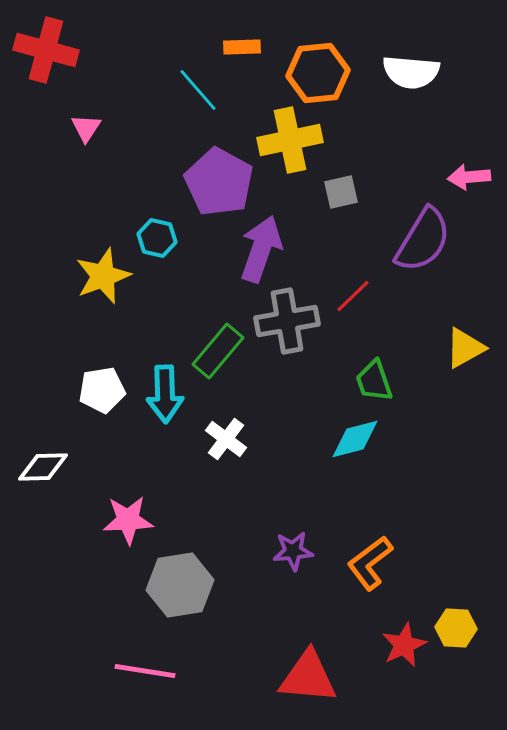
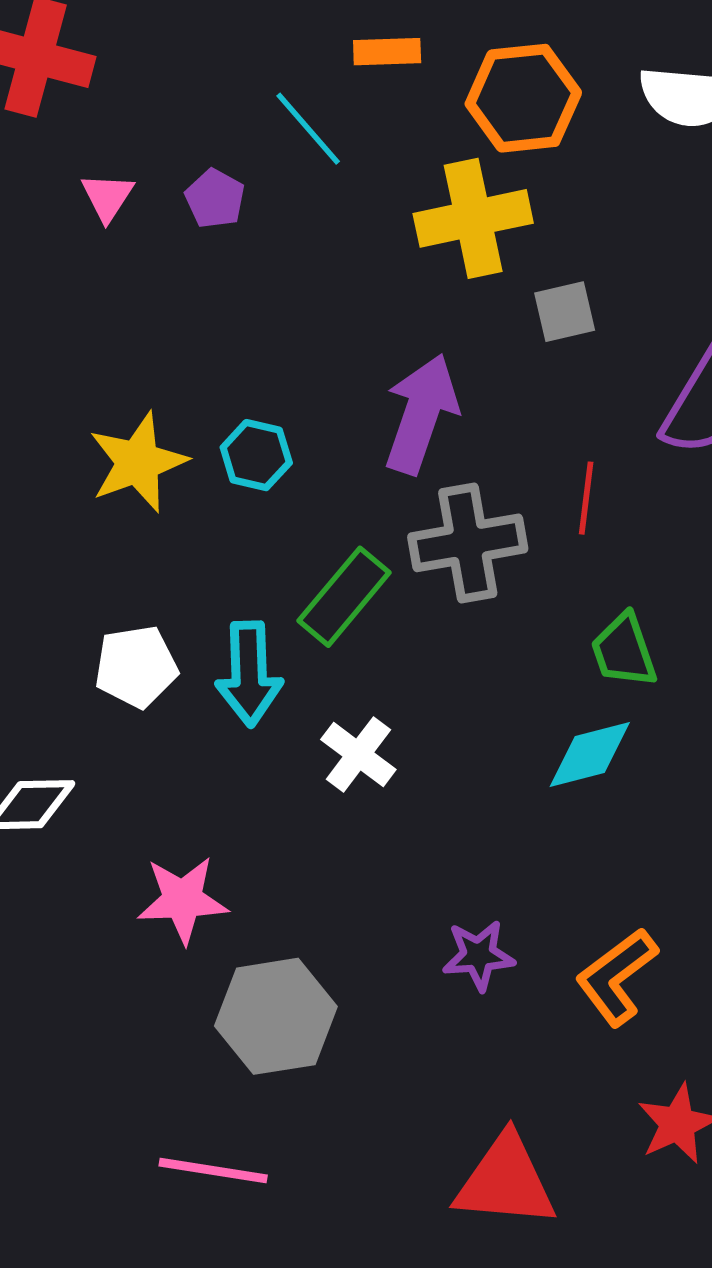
purple pentagon: (219, 182) -> (215, 199), moved, size x0.5
cyan hexagon: (157, 238) -> (256, 455), moved
red line: (353, 296) -> (586, 498), turned -39

